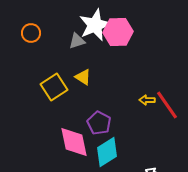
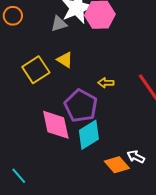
yellow arrow: (147, 100) -> (106, 83), moved
purple pentagon: (99, 123) -> (81, 106), size x1.4

